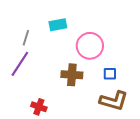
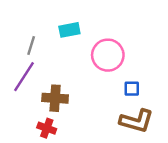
brown cross: (72, 75) -> (55, 98), moved

